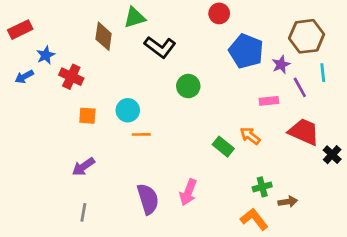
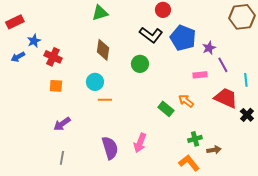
brown diamond: (104, 36) -> (103, 50), moved
brown hexagon: (307, 36) -> (242, 17), moved
black L-shape: (160, 47) -> (151, 35), moved
cyan line: (323, 73) -> (246, 80), moved
orange square: (87, 116) -> (56, 86), moved

